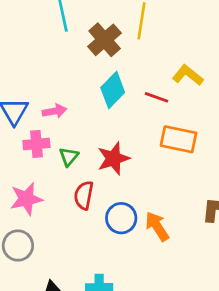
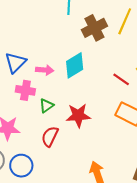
cyan diamond: (113, 90) -> (75, 65), moved
blue circle: (121, 218) -> (21, 166), moved

